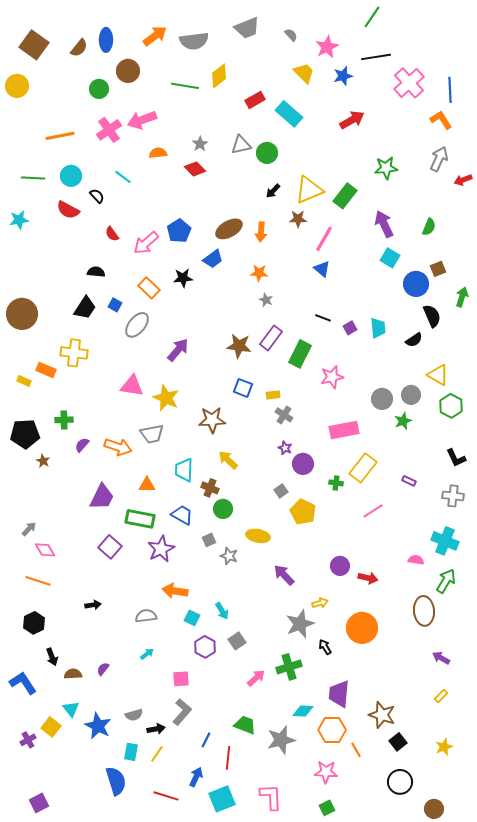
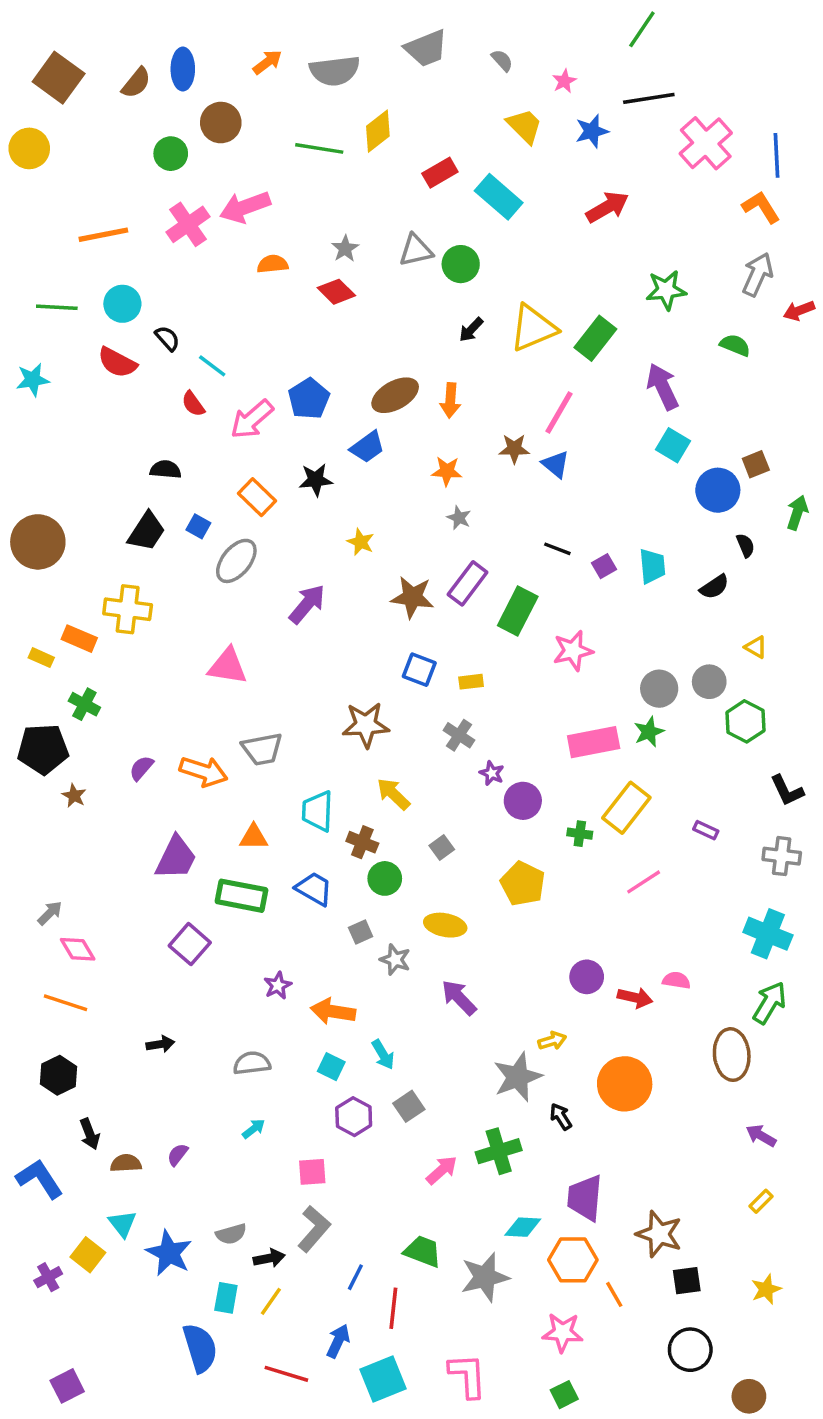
orange arrow: (155, 36) -> (267, 62), size x0.7
pink star: (327, 47) -> (564, 81), size x0.6
cyan line: (123, 177) -> (212, 366), moved
brown star: (298, 219) -> (514, 449), moved
green semicircle: (429, 227) -> (735, 345), moved, turned -90
black semicircle: (432, 316) -> (745, 545), size x0.6
yellow triangle: (438, 375) -> (756, 647), size x0.6
yellow star: (166, 398) -> (361, 542), moved, size x0.6
green hexagon: (451, 406) -> (745, 721), moved
gray cross: (284, 415) -> (459, 735), moved
green cross: (64, 420) -> (84, 704), moved, turned 30
green star: (403, 421) -> (649, 732), moved
gray square: (281, 491) -> (442, 847), moved
purple star: (161, 549) -> (278, 985), moved, size x0.6
pink semicircle: (416, 560) -> (676, 980), moved
purple arrow: (284, 575) -> (459, 998), moved
orange arrow: (175, 591) -> (333, 1011), moved
black square: (398, 742) -> (687, 1281), turned 30

